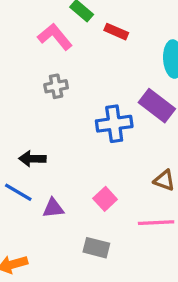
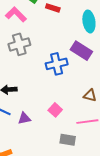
gray cross: (56, 86) -> (19, 44), size x1.5
gray rectangle: (96, 248) -> (68, 140), moved

